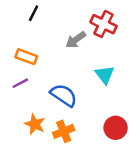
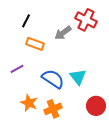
black line: (34, 13) -> (26, 21), moved
orange rectangle: (26, 57) -> (35, 44), moved
cyan triangle: (105, 75) -> (78, 77), moved

